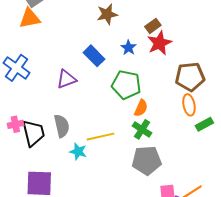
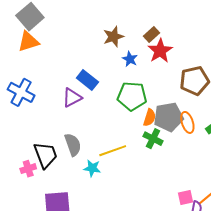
brown star: (107, 14) -> (113, 37), moved
blue rectangle: (94, 56) -> (87, 80), moved
orange ellipse: (189, 105) -> (187, 122), moved
pink cross: (15, 124) -> (28, 169), moved
gray pentagon: (147, 160) -> (169, 117), moved

